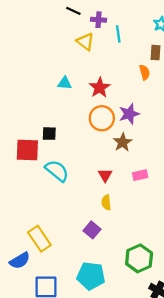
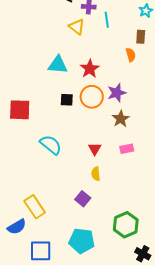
cyan triangle: (65, 83) -> (58, 65), size x1.5
black square: (49, 134) -> (67, 100), moved
brown star: (123, 142) -> (121, 119), moved
red square: (27, 150) -> (20, 110), moved

